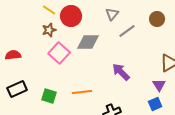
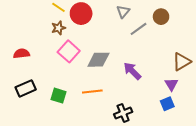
brown circle: (157, 19) -> (161, 17), moved
gray diamond: (88, 42) -> (98, 60), moved

